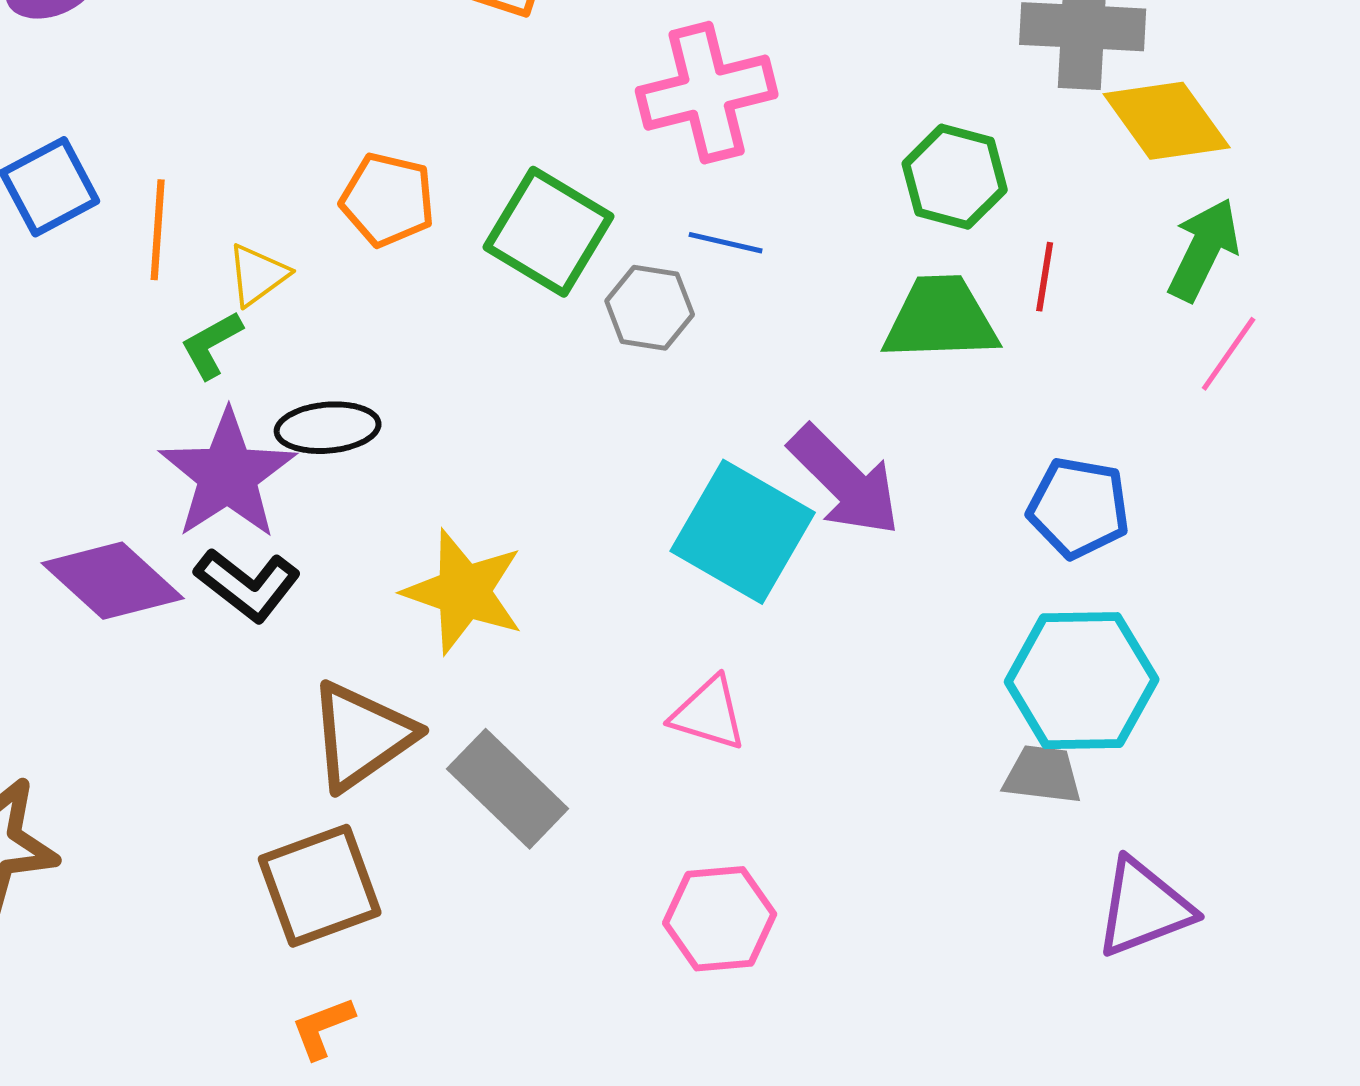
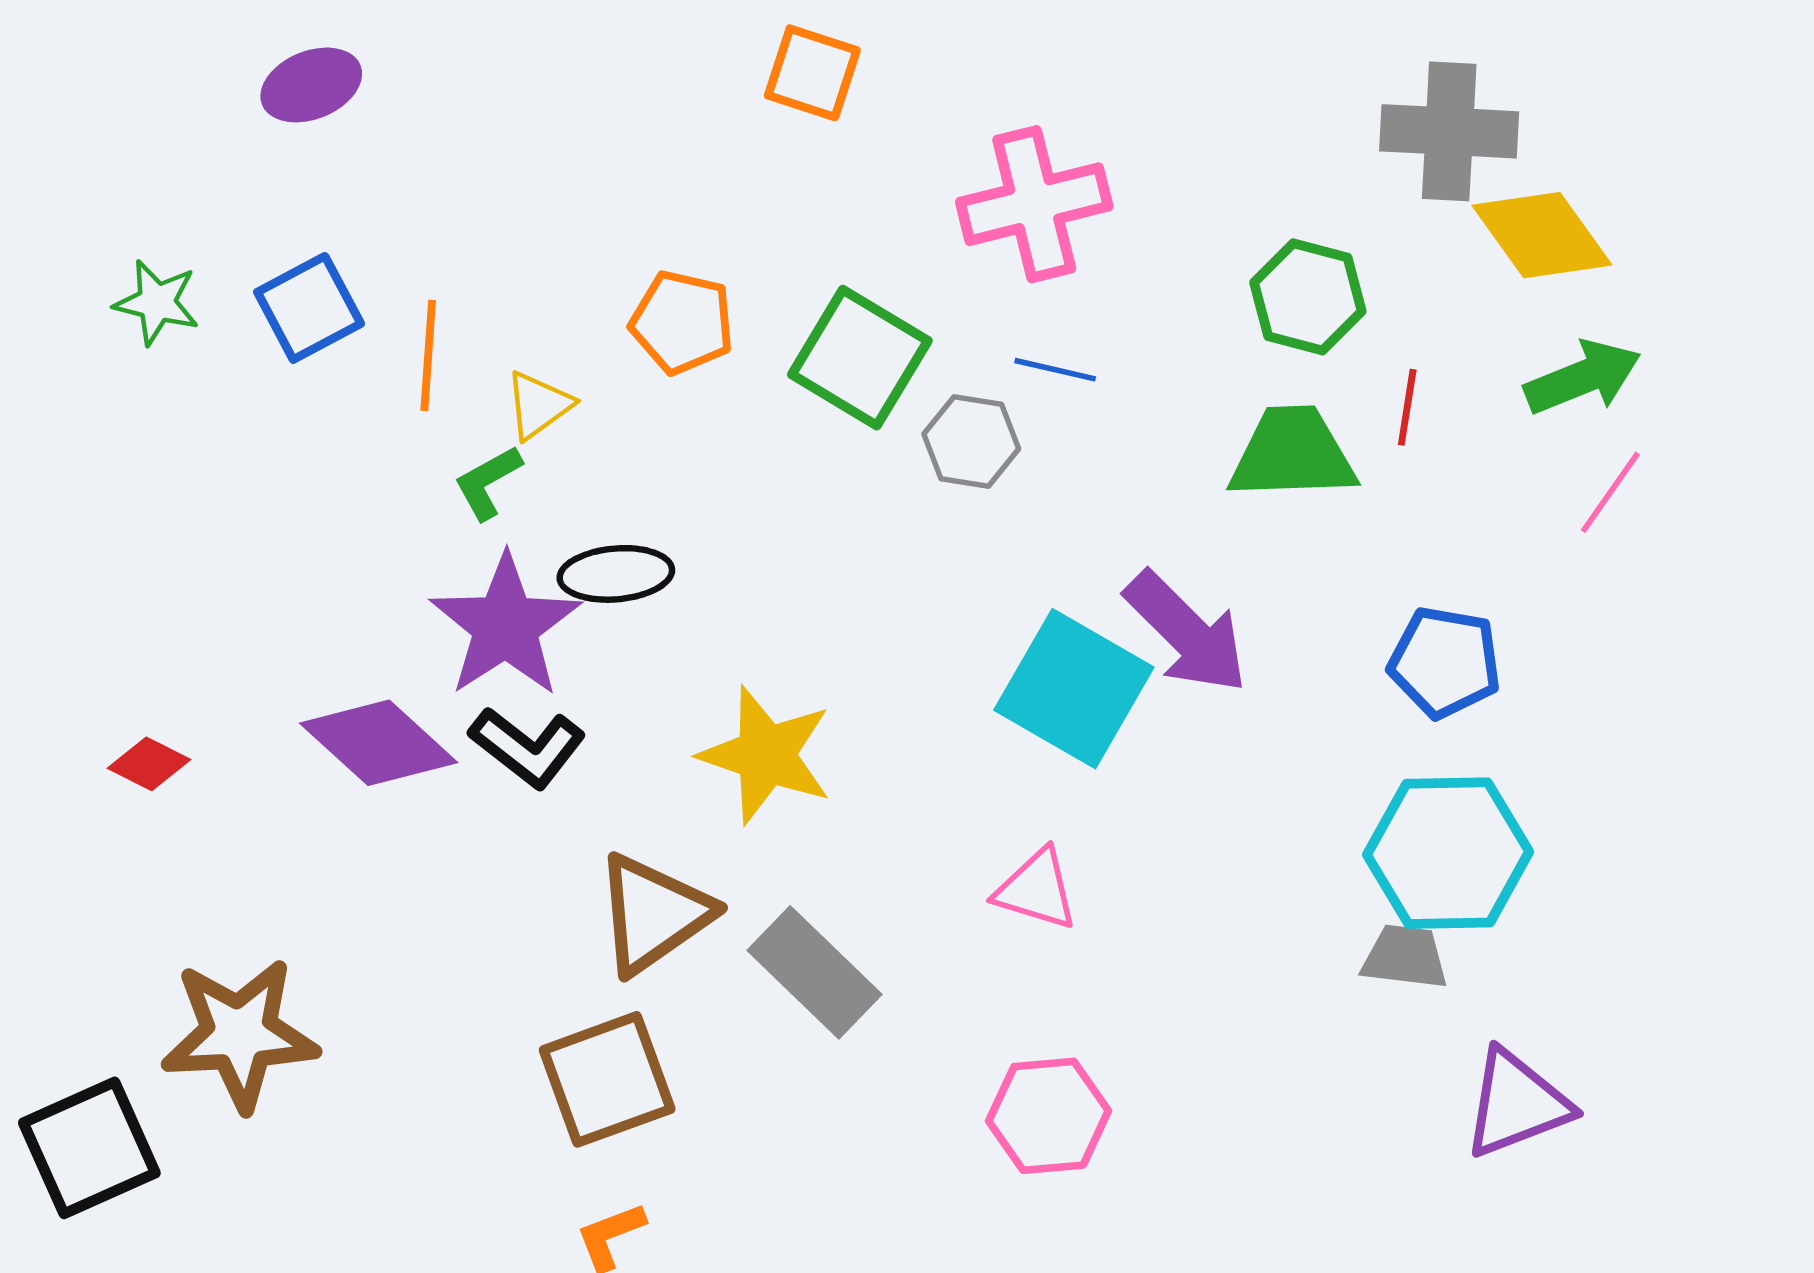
green arrow: (1204, 250) -> (1583, 377), turned 42

